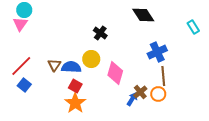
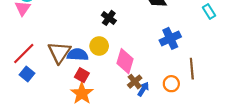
brown triangle: (54, 65) -> (59, 52), size x1.6
brown line: (163, 76) -> (192, 69), moved
brown cross: (140, 92) -> (135, 82), moved

